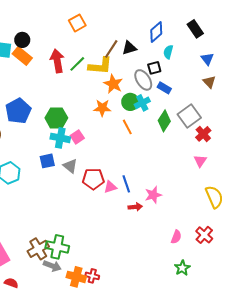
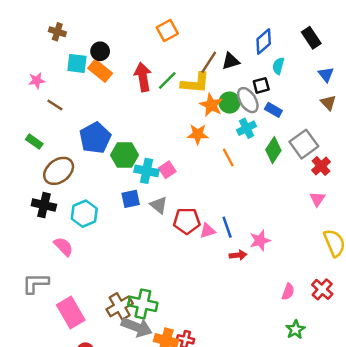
green circle: (130, 102) -> (229, 103), moved
green hexagon: (56, 118) -> (125, 155), moved
gray arrow: (52, 266) -> (137, 327), size x1.4

